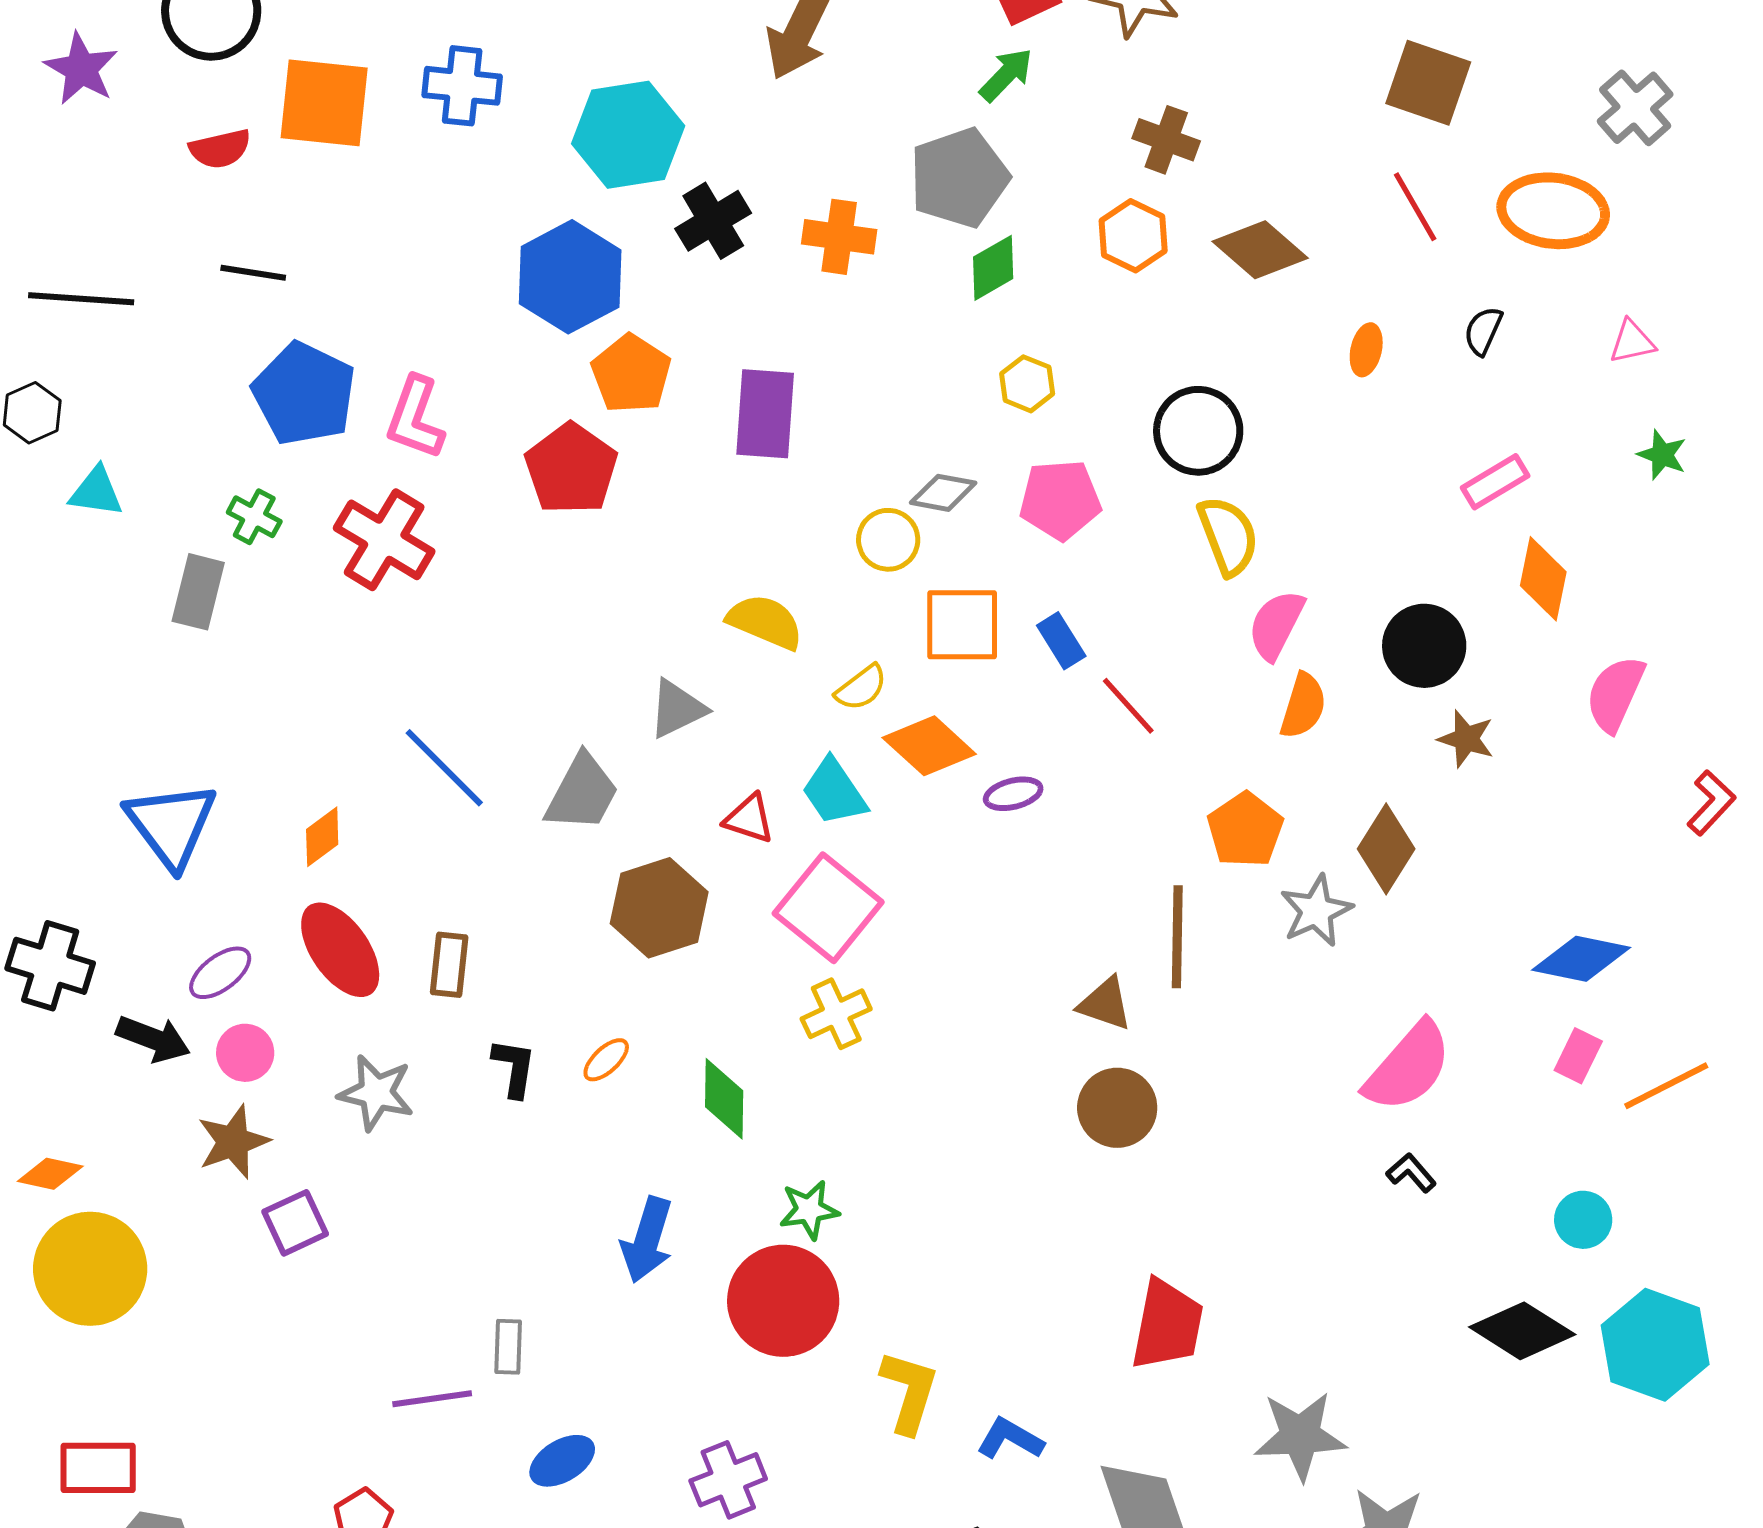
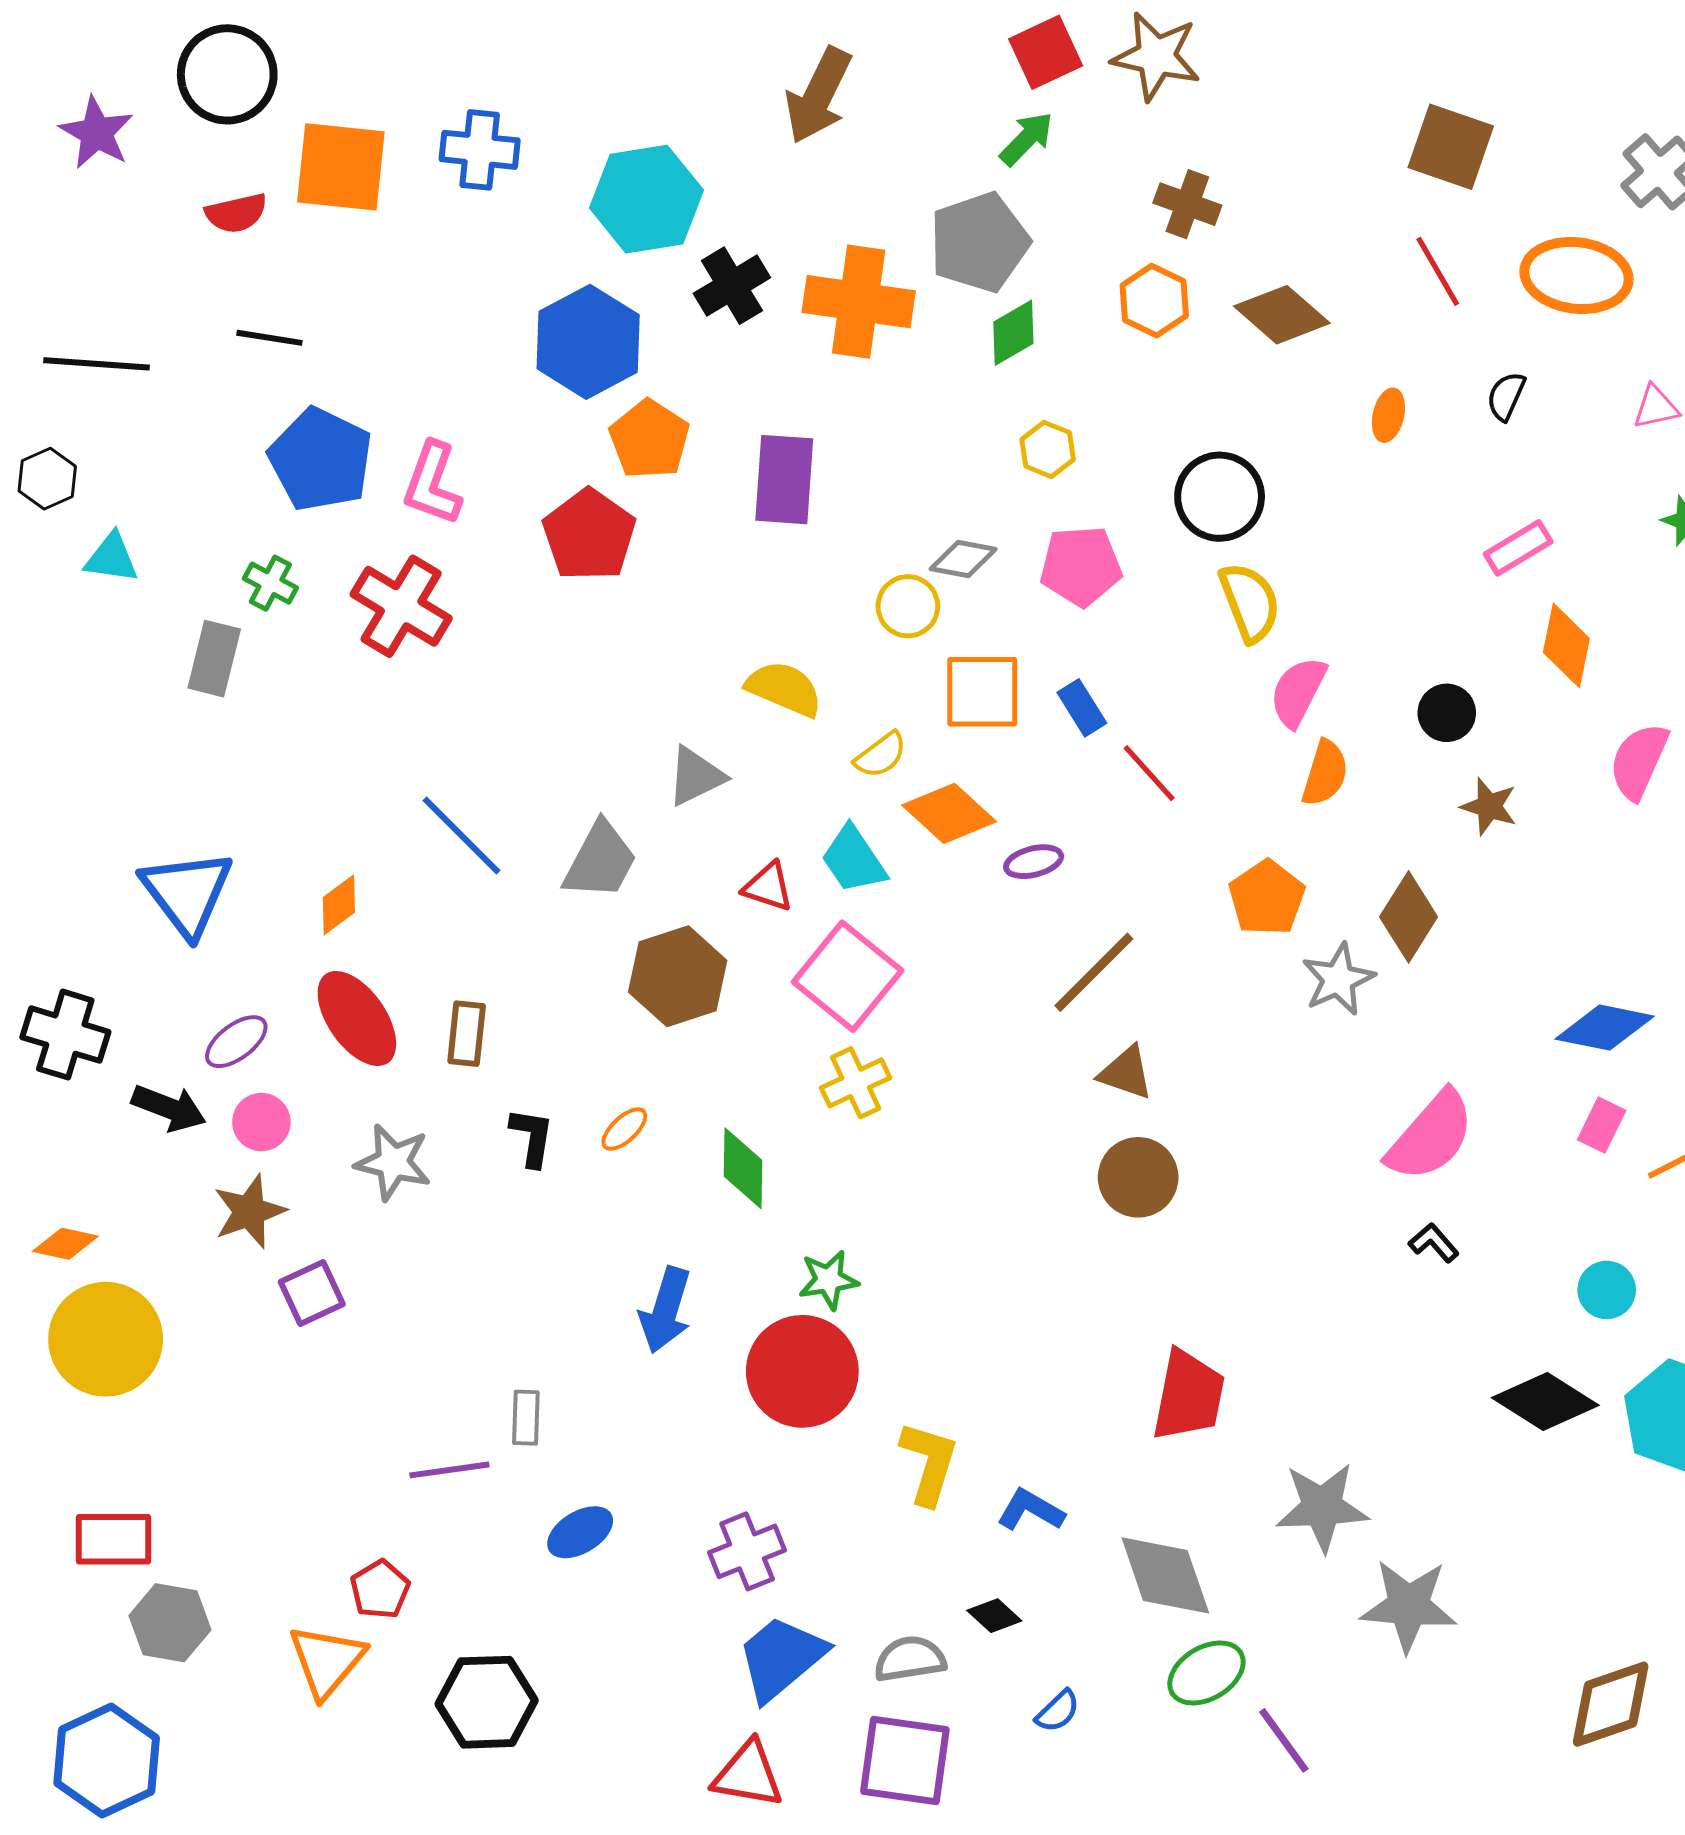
orange cross: (839, 237) -> (859, 302), size x1.5
black circle: (1424, 646) -> (1447, 713), size x0.7
brown line: (1177, 937) -> (1094, 972), moved, turned 44

